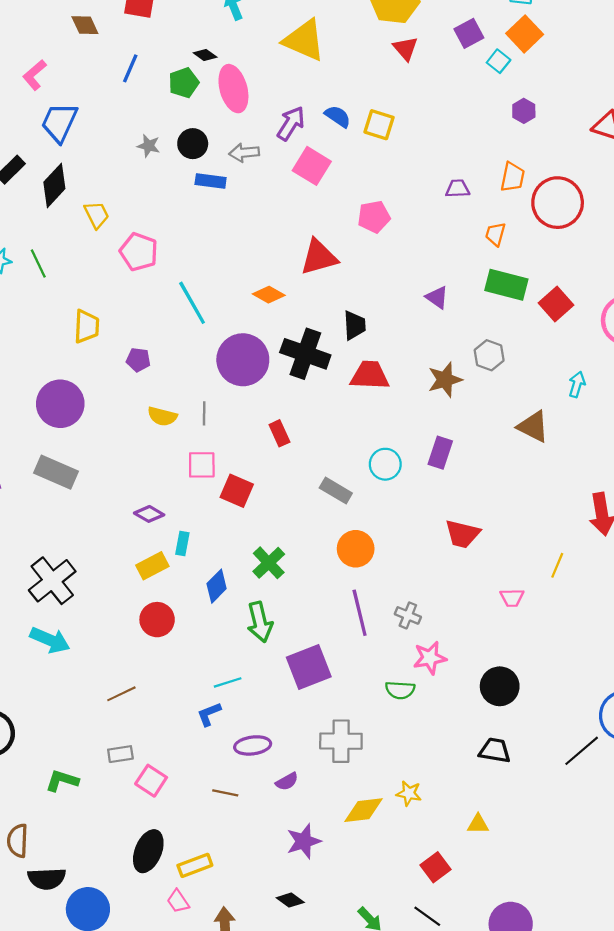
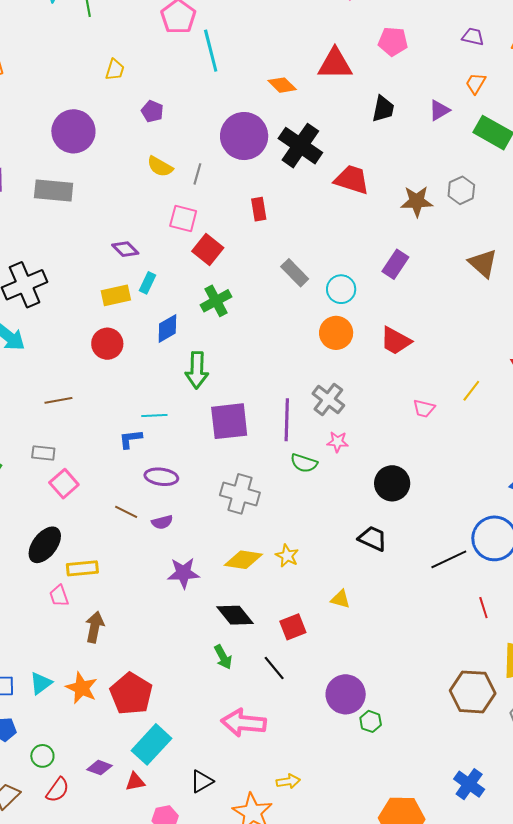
orange trapezoid: (496, 234) -> (476, 83), moved
purple triangle: (437, 297) -> (439, 110), moved, turned 40
cyan line: (192, 303) -> (211, 51), moved
black trapezoid: (354, 325) -> (383, 109), moved
yellow trapezoid: (87, 326) -> (115, 70), size x0.7
cyan circle: (385, 464) -> (341, 289), moved
gray rectangle: (56, 472) -> (54, 190), turned -33
orange circle: (356, 549) -> (336, 333), moved
green cross: (269, 563) -> (216, 301), moved
purple line: (360, 613) -> (287, 420), moved
gray cross: (408, 615) -> (328, 399), size x1.4
pink star: (430, 658) -> (338, 442), size x0.7
purple semicircle: (287, 781) -> (162, 522), moved
black diamond: (290, 900) -> (235, 615), moved, size x1.5

